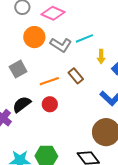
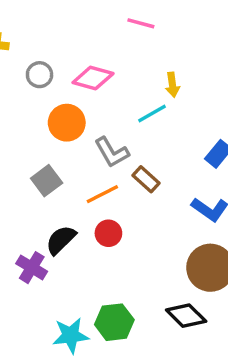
gray L-shape: (61, 45) -> (112, 152), moved, turned 35
yellow arrow: (101, 57) -> (172, 85), moved

